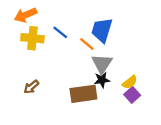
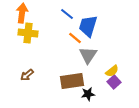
orange arrow: (25, 15) -> (22, 13), turned 120
blue line: (60, 32) -> (67, 14), moved
black star: (102, 80) -> (88, 94), moved

